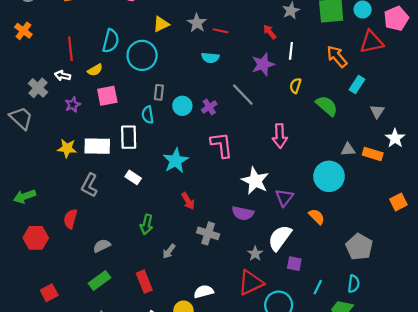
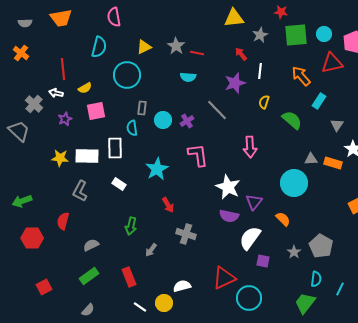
cyan semicircle: (111, 41) -> (99, 47), moved
purple semicircle: (243, 213) -> (229, 216), moved
gray star: (255, 254) -> (294, 252), moved
cyan line: (318, 287) -> (340, 289), moved

